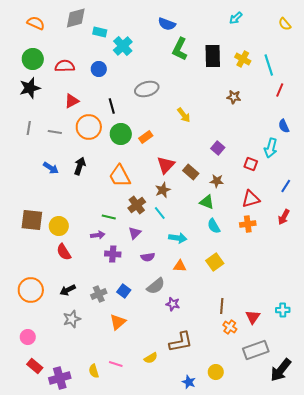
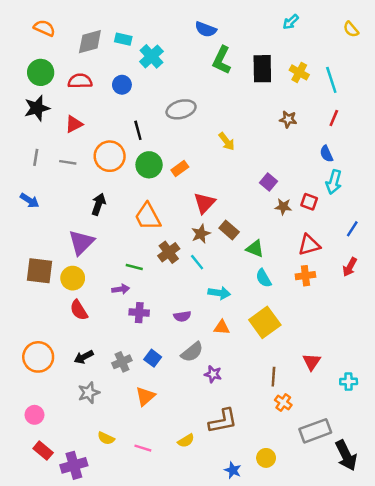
gray diamond: (76, 18) -> (90, 42), moved
red line: (280, 90) -> (334, 118), moved
red triangle: (72, 101) -> (74, 124), moved
blue semicircle: (284, 126) -> (326, 154), moved
blue arrow: (51, 168) -> (30, 201), moved
brown rectangle: (191, 172) -> (229, 230), moved
brown star: (217, 181) -> (283, 207), moved
purple triangle: (135, 233) -> (81, 242), moved, size x1.6
yellow square: (215, 262) -> (265, 322), size x1.4
red triangle: (253, 317) -> (312, 362), moved
black arrow: (281, 370) -> (346, 455), turned -65
yellow semicircle: (94, 371) -> (106, 438), moved, turned -48

